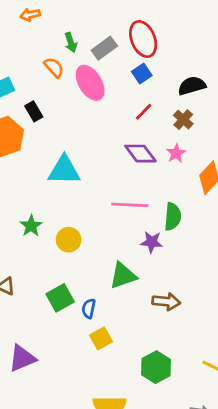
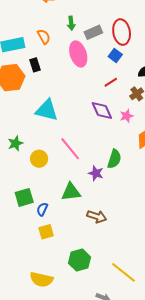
orange semicircle: (54, 67) -> (44, 37), moved
blue square: (142, 73) -> (115, 56), turned -32
pink line: (130, 205) -> (70, 149), moved, turned 35

